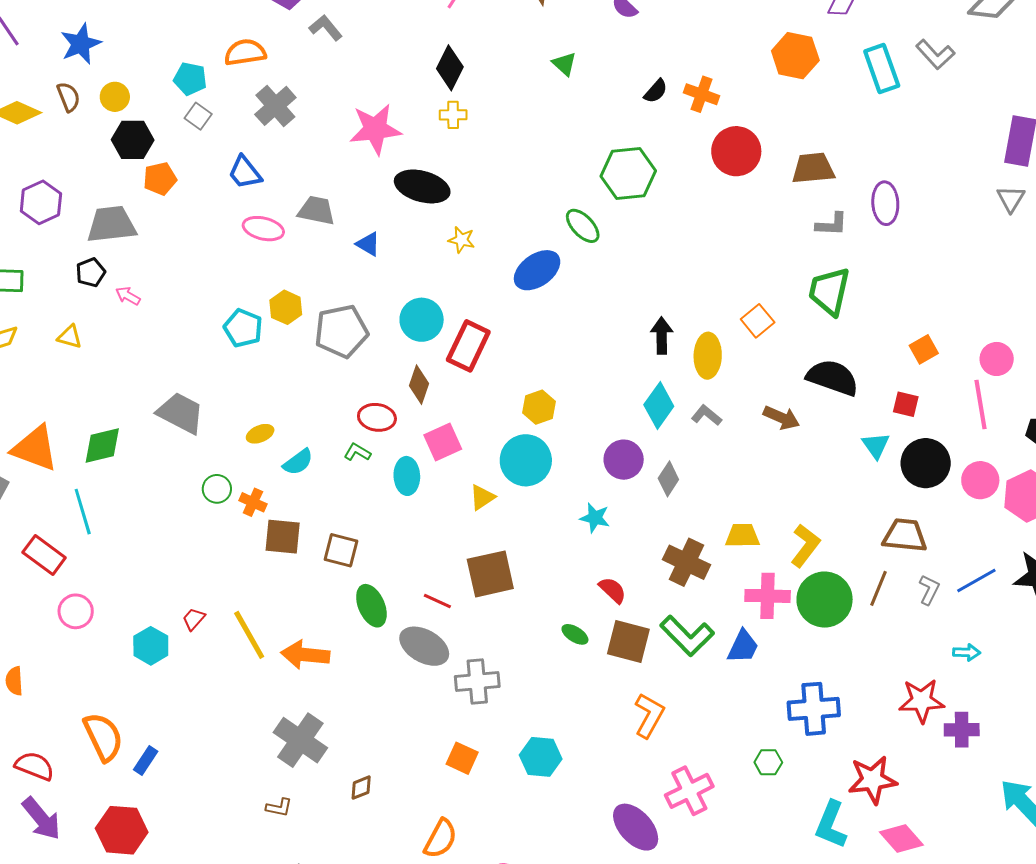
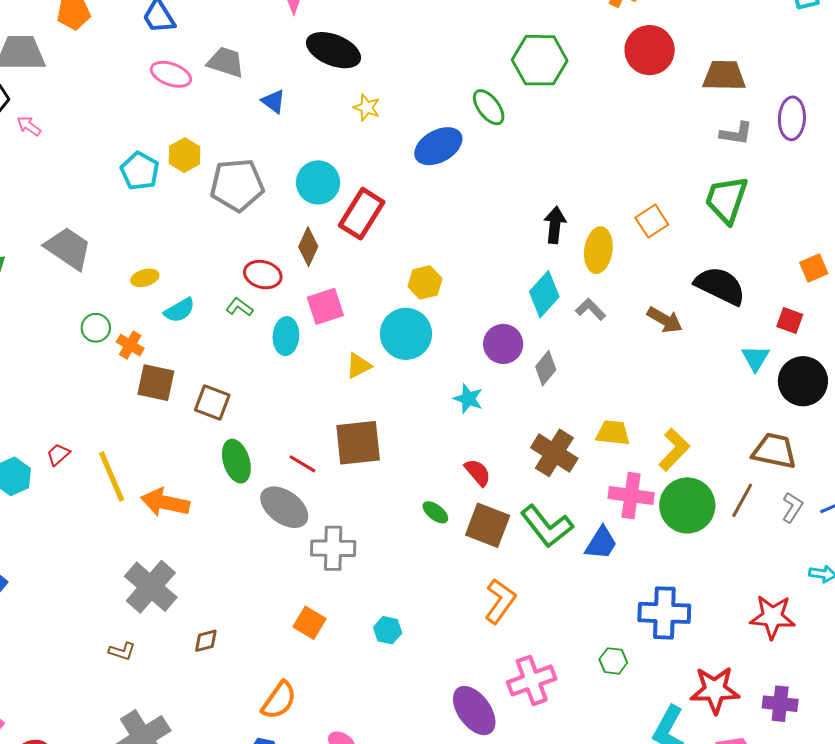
purple cross: (962, 730) -> (780, 704), moved
cyan hexagon: (541, 757) -> (388, 630), size x0.7

